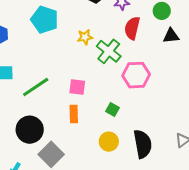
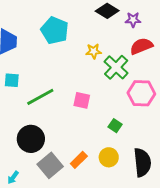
red semicircle: (132, 28) -> (141, 46), turned 50
orange rectangle: (74, 114) -> (79, 160), moved, turned 42

